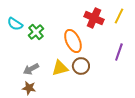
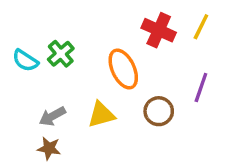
cyan semicircle: (15, 24) -> (25, 61), moved
brown circle: (81, 66) -> (159, 111), moved

